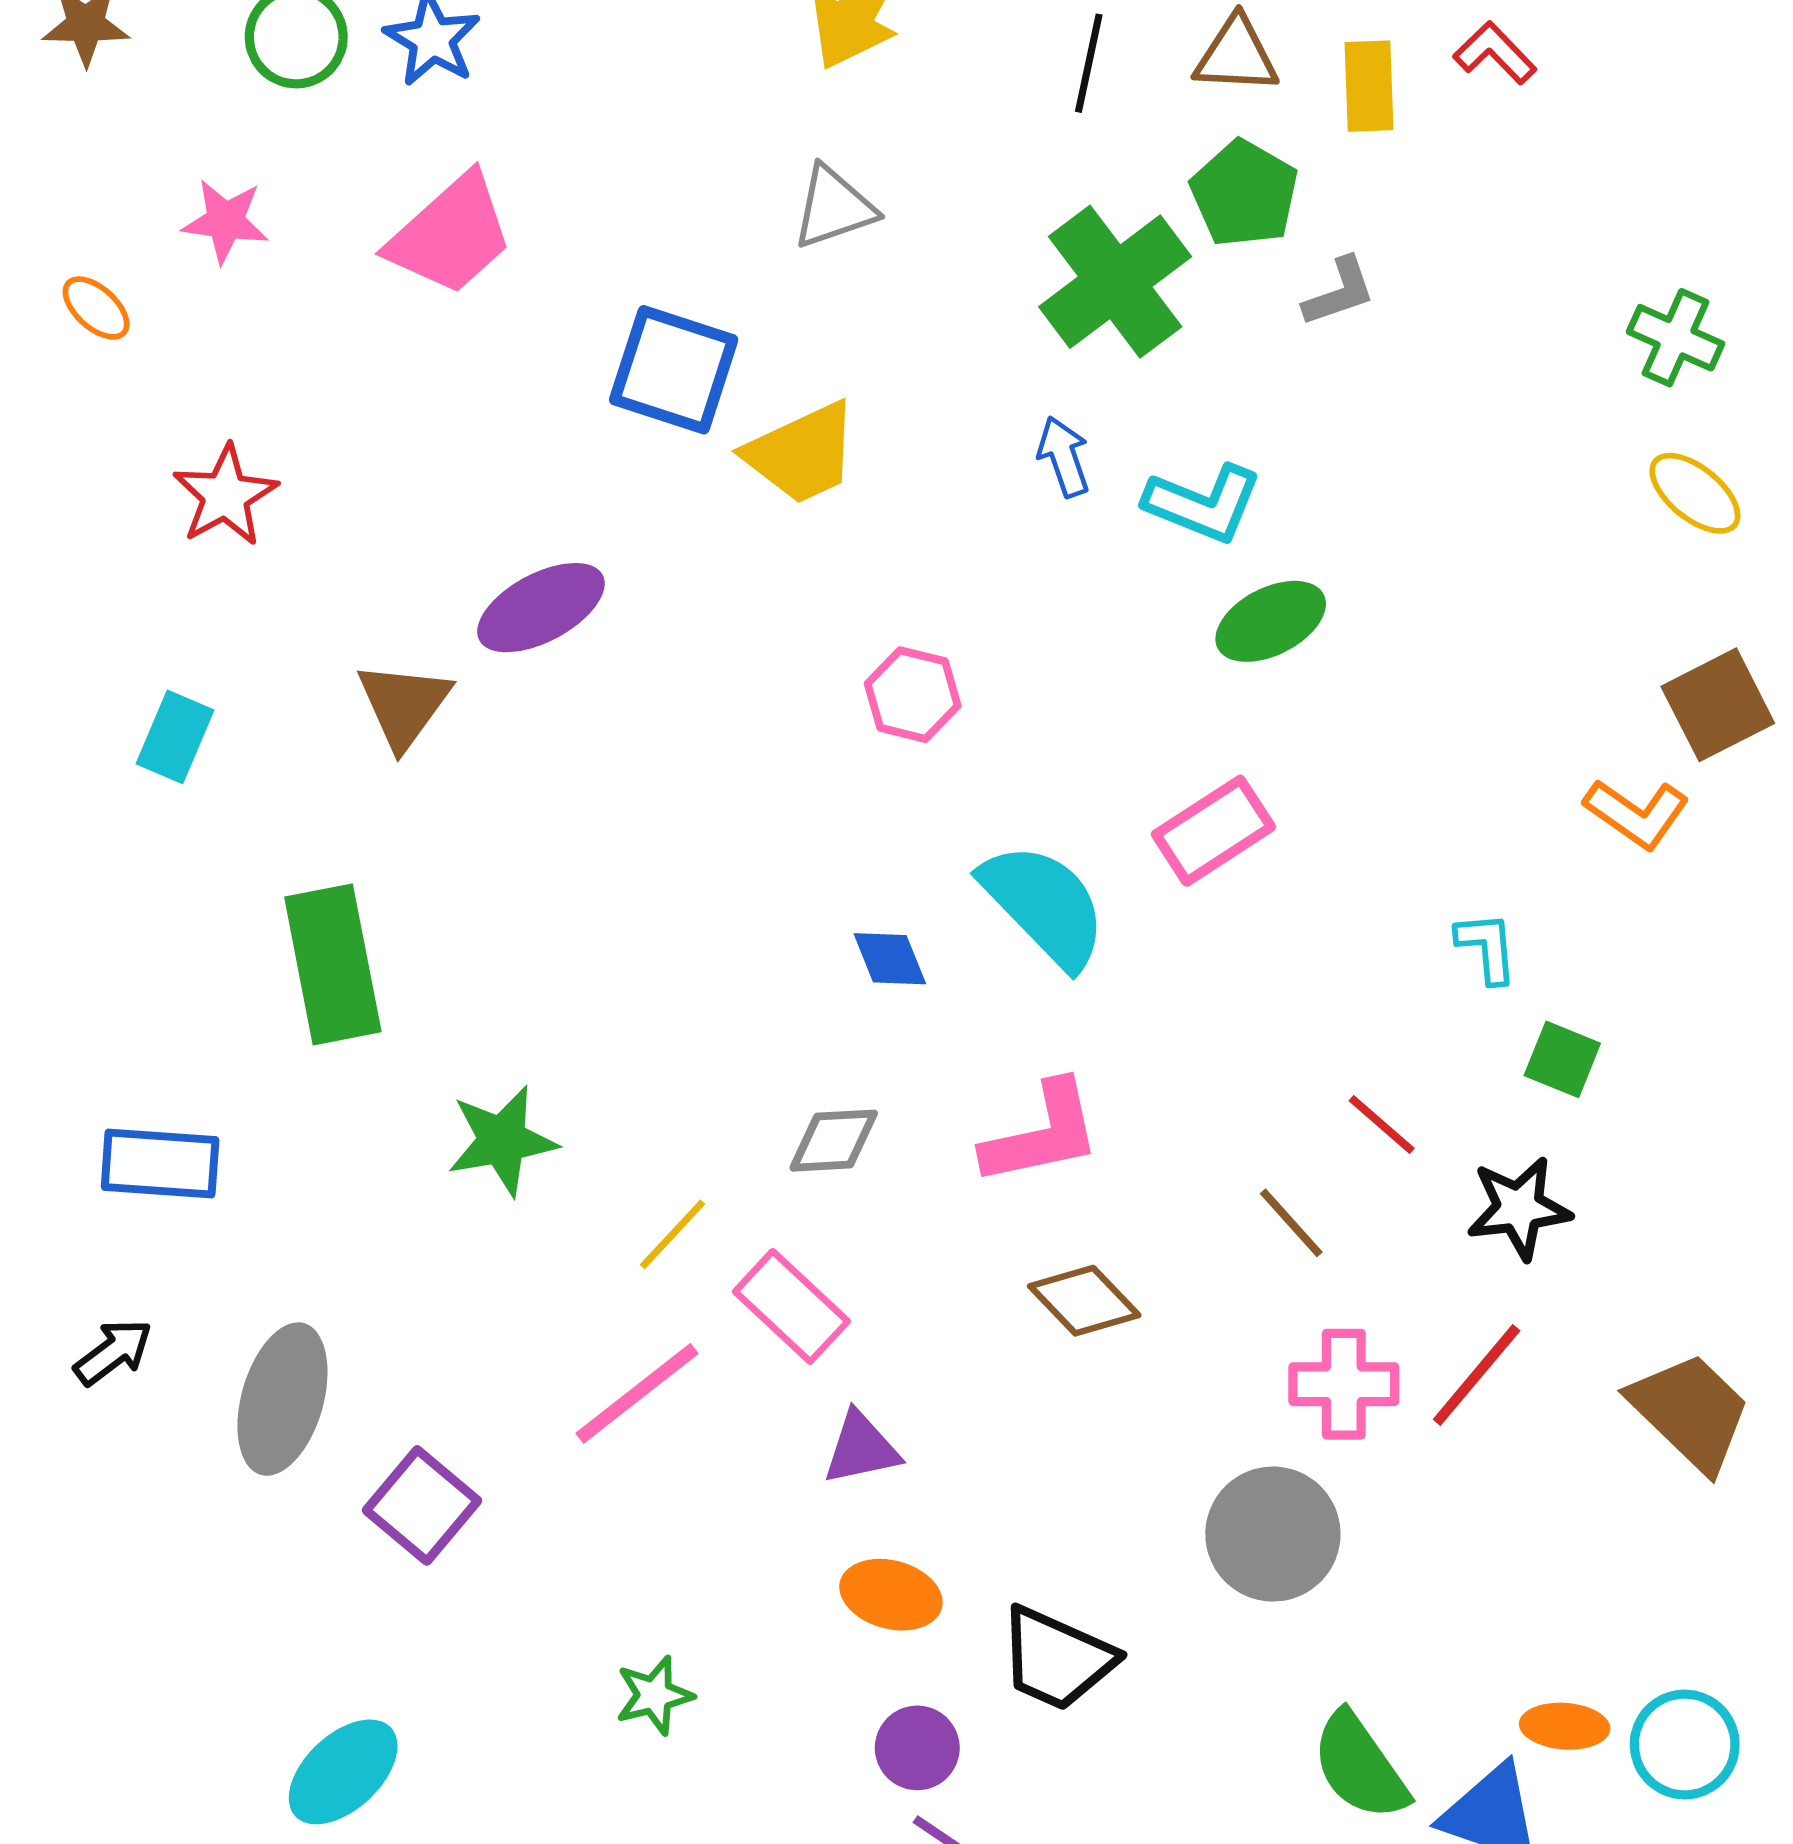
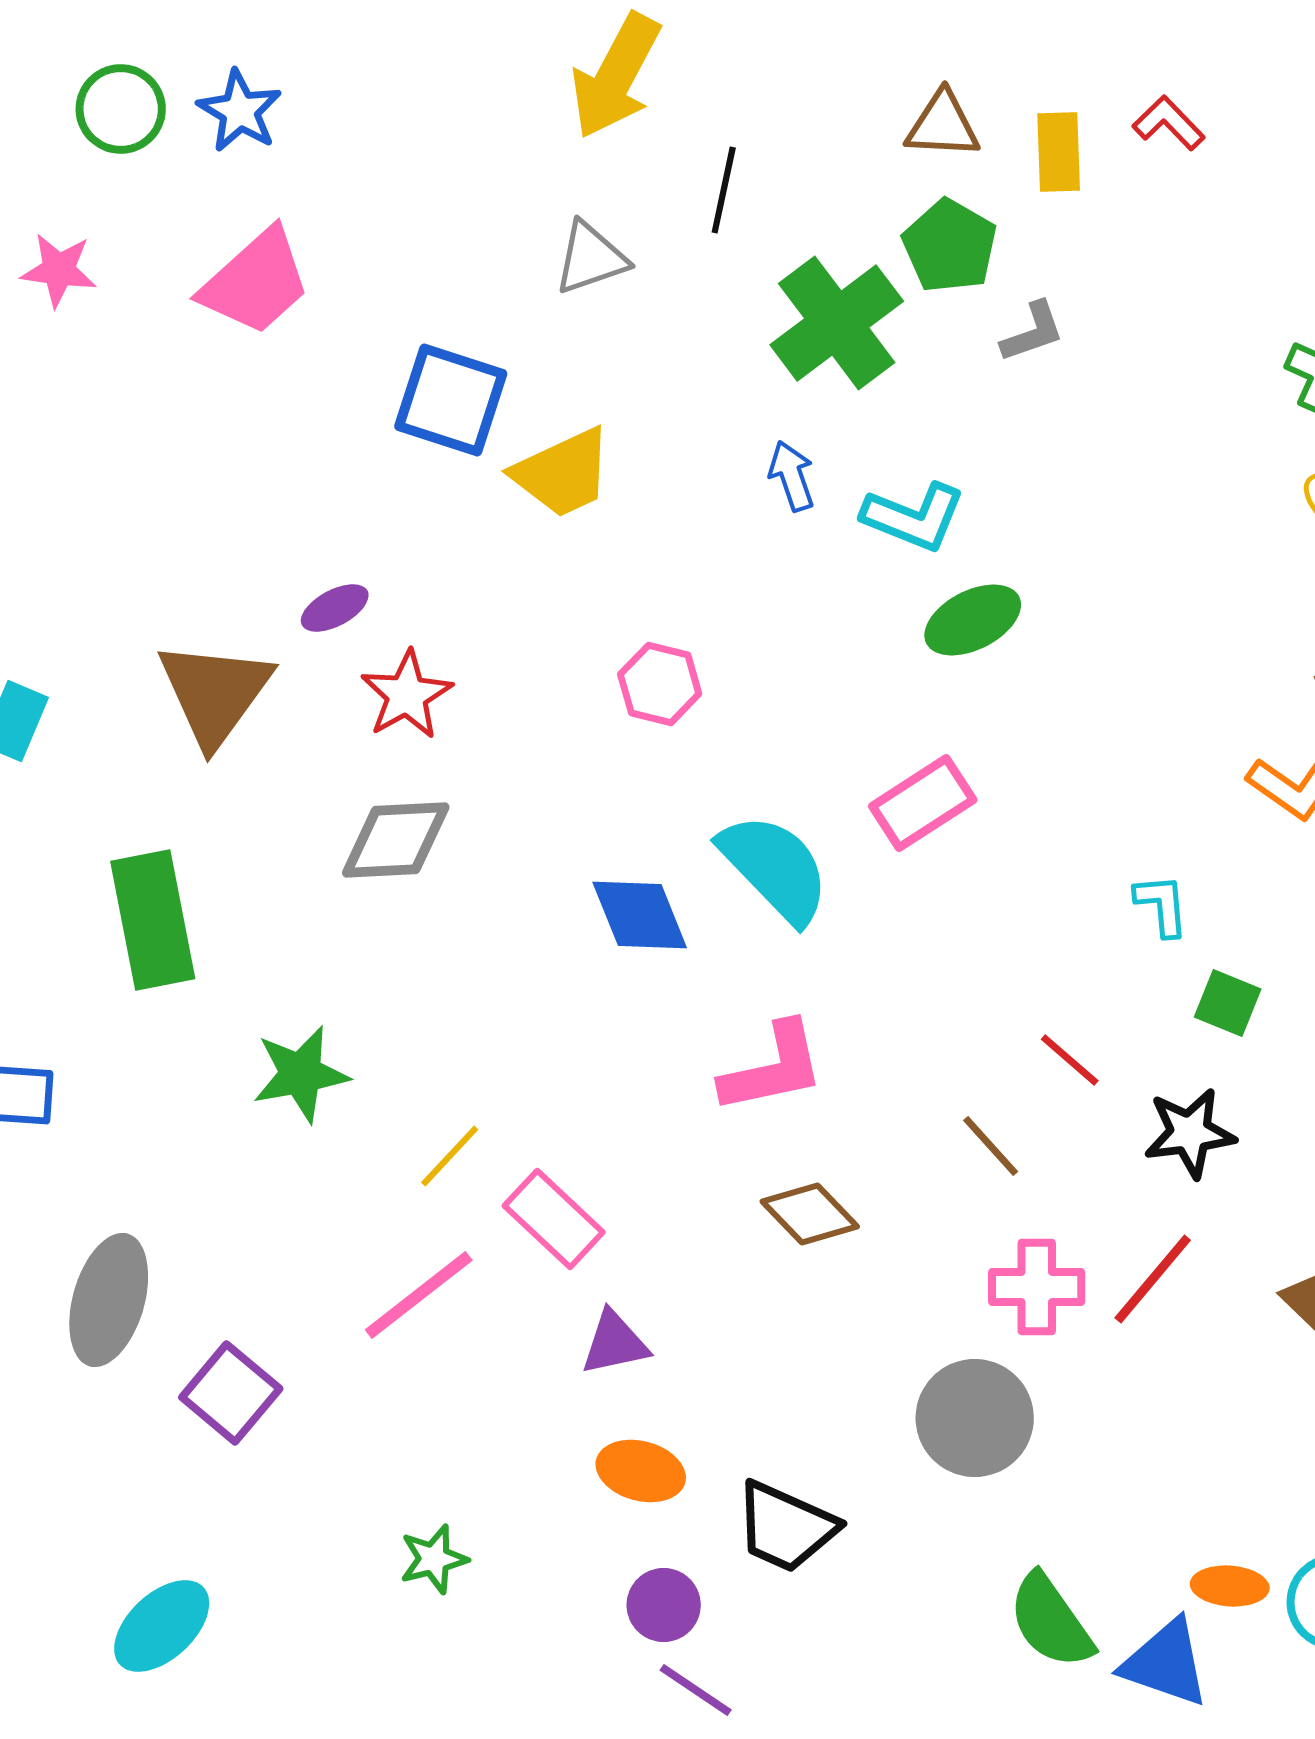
black line: (1089, 63) -> (724, 190), moved
red star: (225, 496) -> (407, 695), moved
purple ellipse: (541, 608) -> (335, 608), size x0.6
brown triangle: (404, 705) -> (215, 693), size x1.4
blue diamond: (890, 959) -> (640, 915), size x1.5
gray diamond: (834, 1141) -> (396, 840), moved, size x1.4

